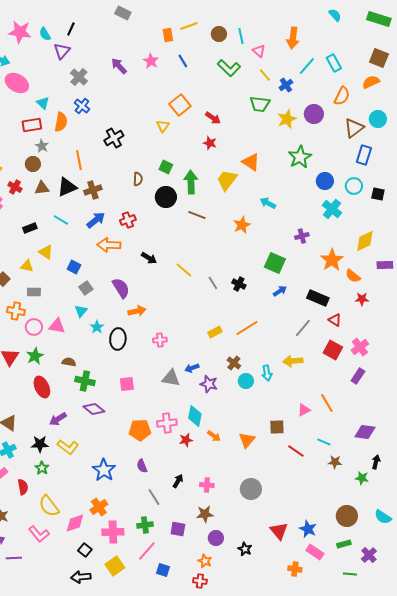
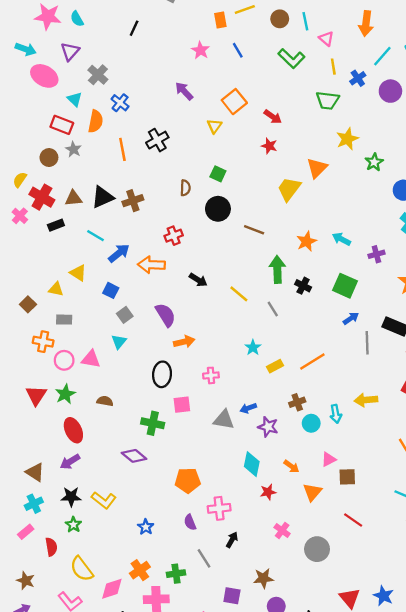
black line: (71, 29) -> (134, 28), moved
purple triangle: (62, 51) -> (70, 51), moved
purple arrow: (119, 66) -> (184, 91), moved
yellow line: (265, 75) -> (333, 67), turned 32
gray cross: (79, 77) -> (98, 75), moved
purple circle: (314, 114) -> (390, 91), moved
yellow star: (287, 119) -> (347, 139), moved
red rectangle: (32, 125) -> (62, 125), turned 30
green star: (300, 157) -> (374, 162), size x0.7
orange line: (79, 160) -> (122, 149), moved
orange triangle: (251, 162) -> (317, 168), turned 42
brown circle: (33, 164) -> (49, 158), moved
green arrow: (191, 182) -> (277, 269), moved
red cross: (15, 187) -> (42, 197), size x1.5
cyan arrow: (268, 203) -> (341, 239), moved
blue arrow: (96, 220) -> (119, 253), moved
black rectangle: (30, 228) -> (56, 225), moved
black cross: (239, 284) -> (303, 286), moved
cyan star: (97, 327) -> (253, 347), moved
gray line: (303, 328) -> (367, 343), moved, turned -42
brown cross: (234, 363) -> (297, 402), turned 32
green cross: (85, 381) -> (153, 423), moved
pink square: (127, 384) -> (182, 405), moved
pink triangle: (304, 410) -> (329, 459), moved
purple arrow: (58, 419) -> (70, 462), moved
pink cross: (167, 423) -> (219, 508), moved
orange arrow: (214, 436) -> (291, 466), moved
red star: (186, 440) -> (268, 492), moved
red line: (296, 451) -> (353, 520), moved
blue star: (104, 470) -> (146, 527), size x0.6
pink cross: (207, 485) -> (282, 530), moved, turned 32
green cross: (145, 525) -> (176, 574), moved

